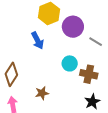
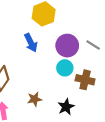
purple circle: (73, 27) -> (67, 46), moved
black star: (92, 102) -> (66, 107), moved

